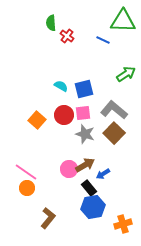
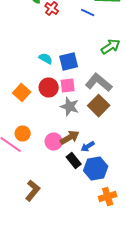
orange circle: (27, 188) -> (23, 134), moved
blue hexagon: (93, 207) -> (96, 168), moved

